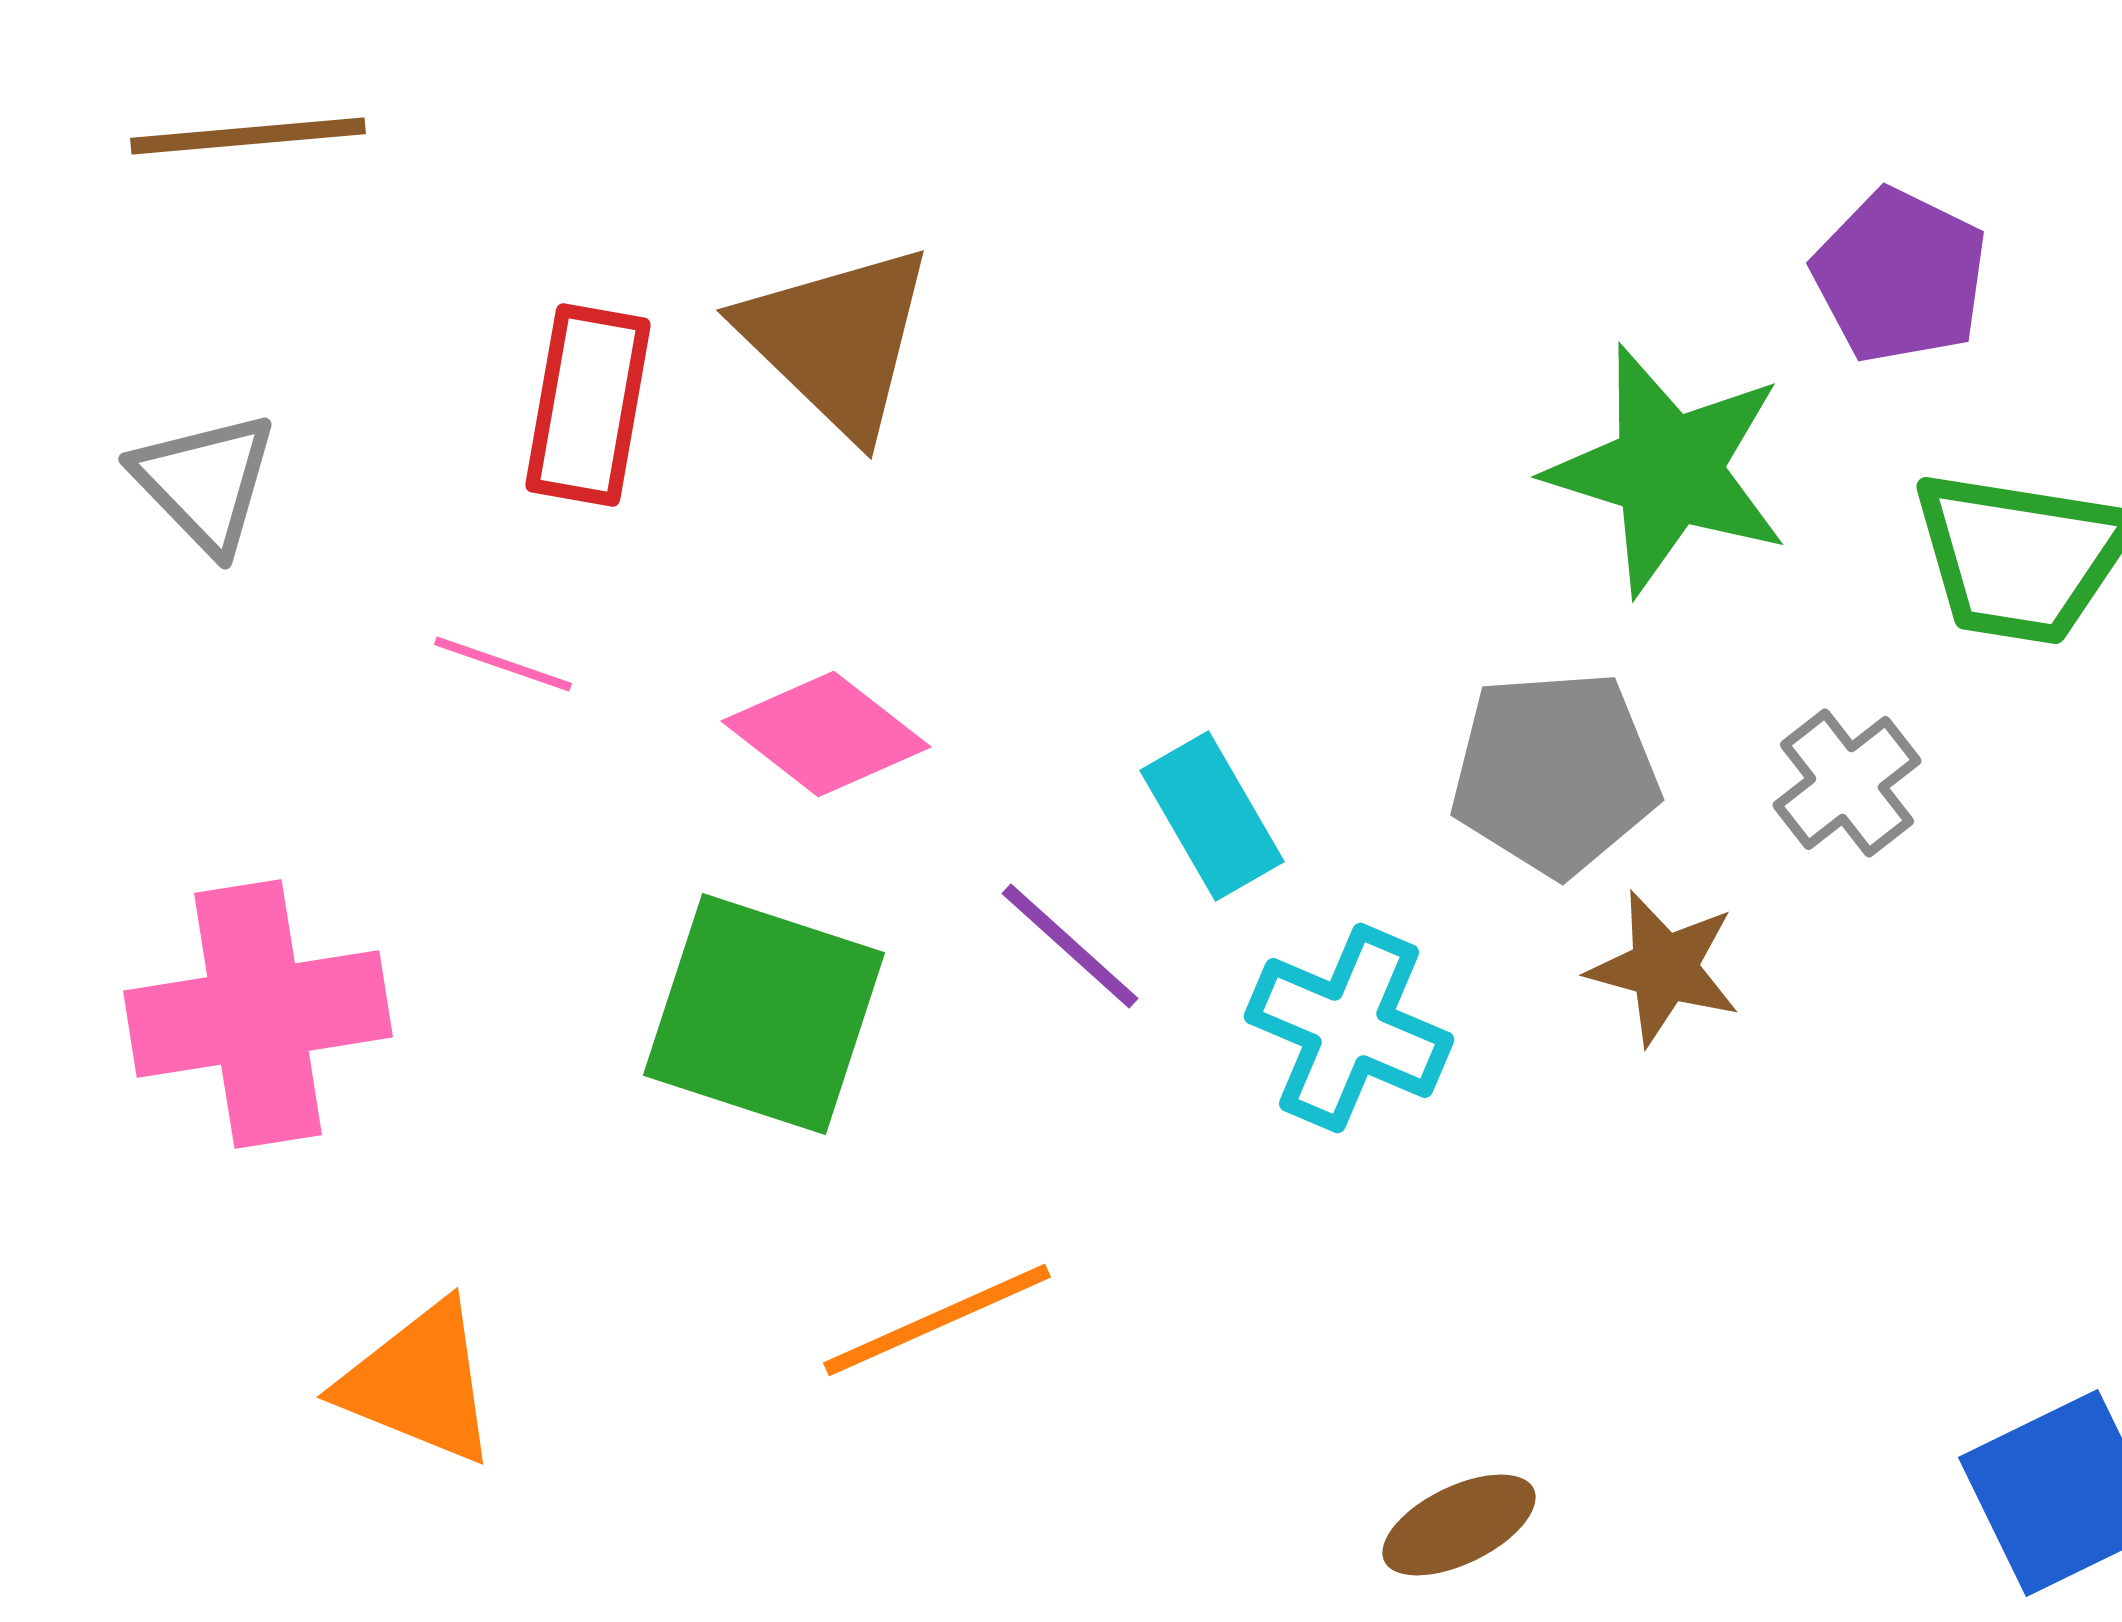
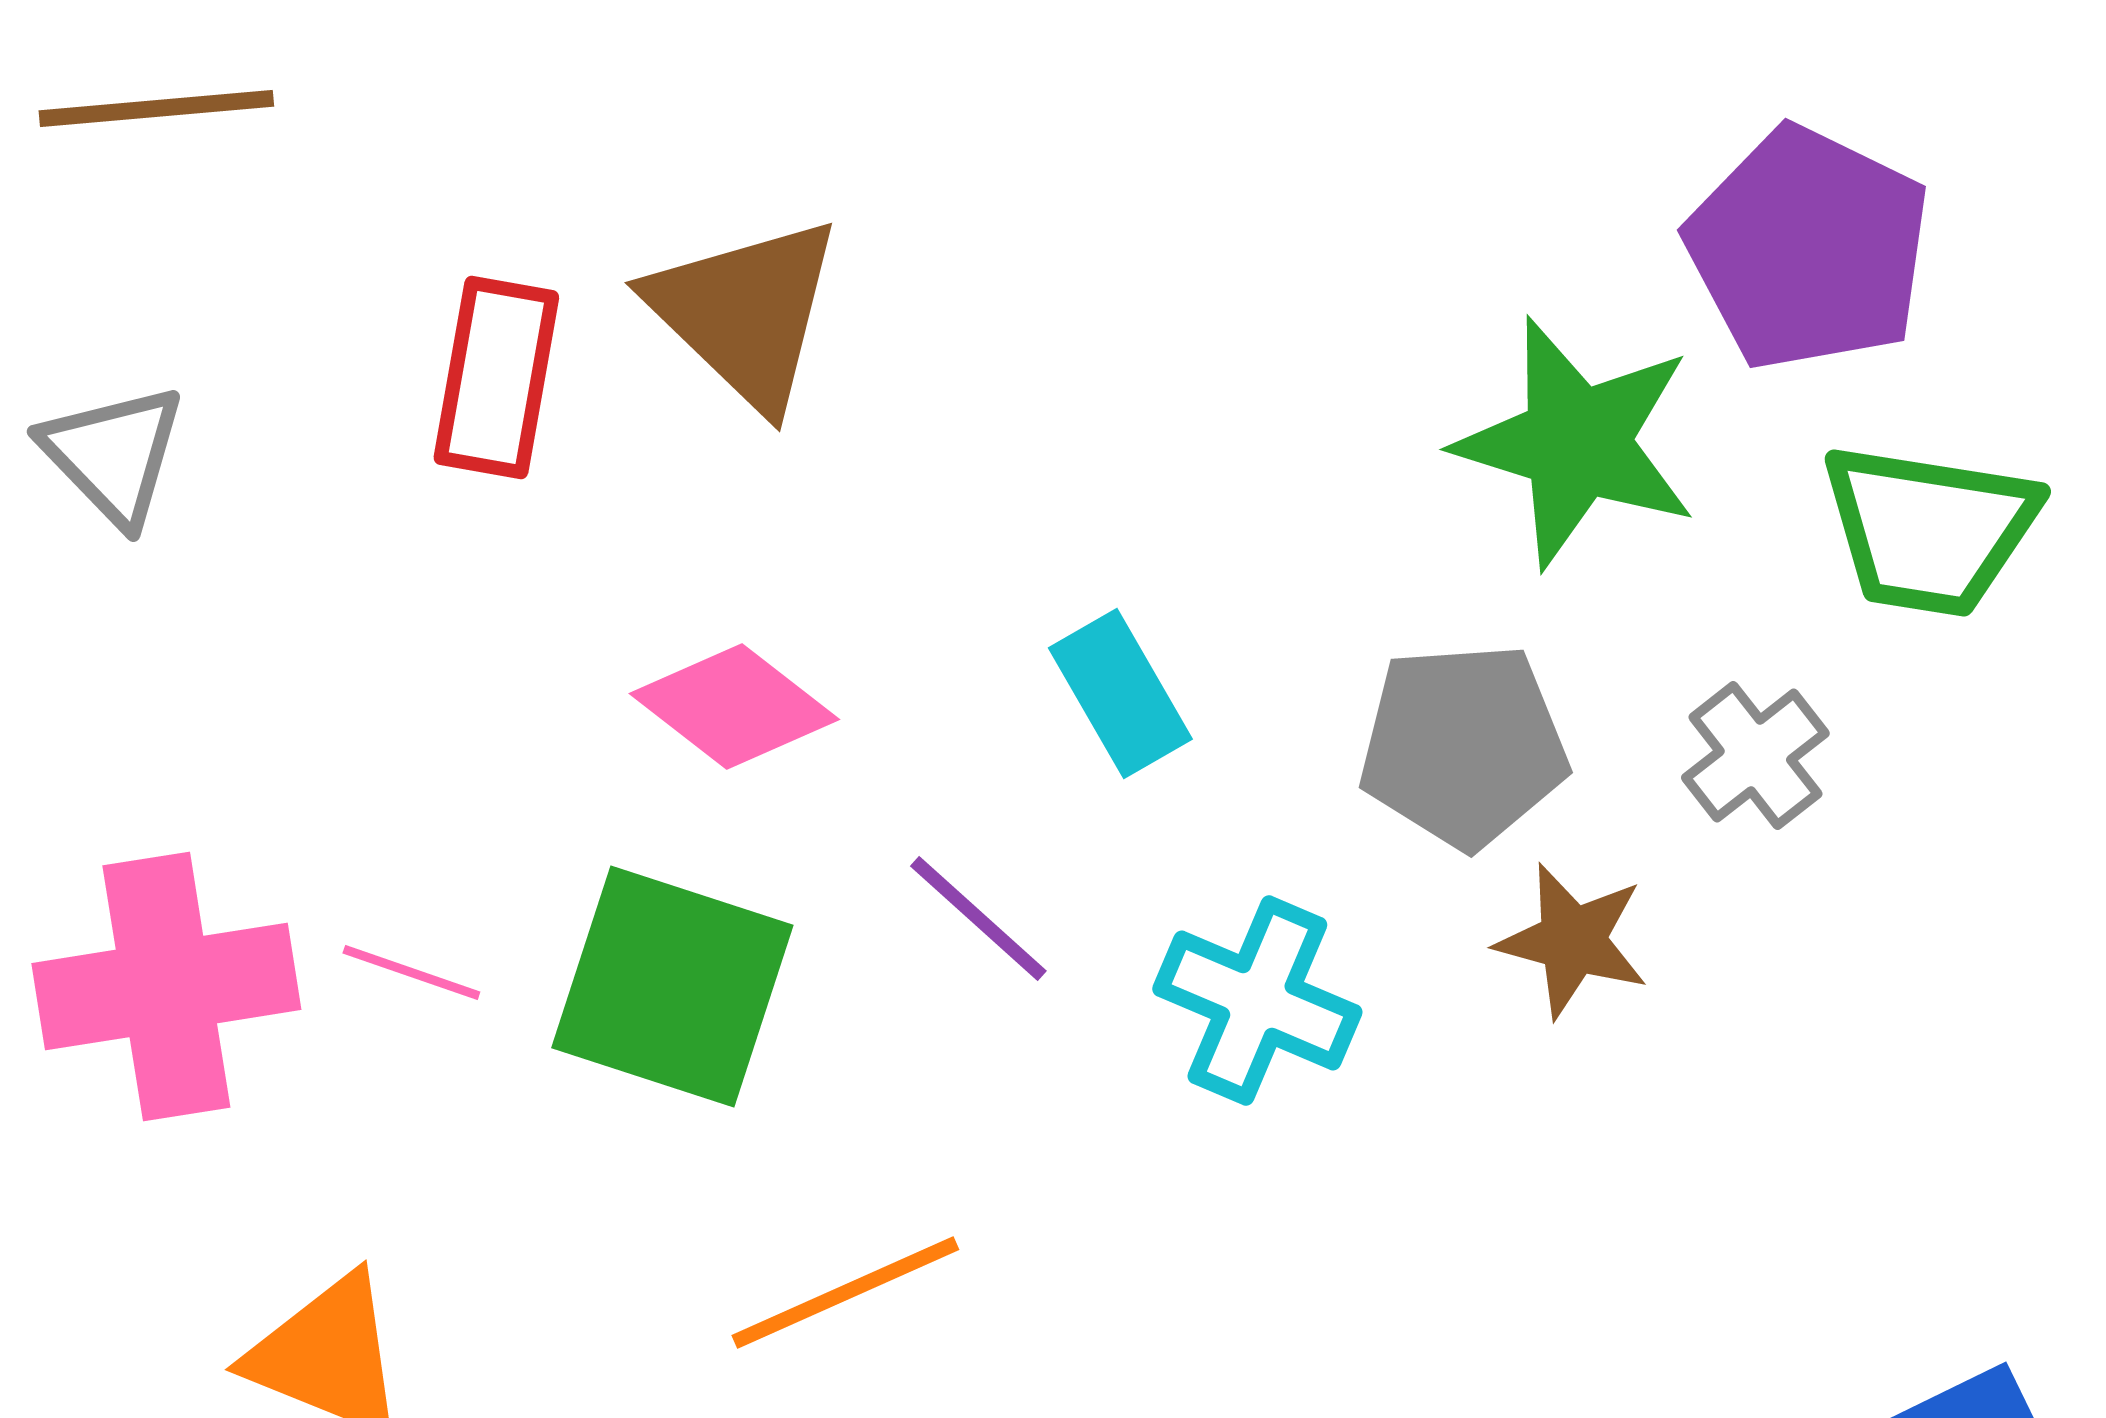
purple pentagon: (1900, 276) -> (1808, 248), size x1.4
pink line: (503, 664) -> (411, 972), moved
cyan rectangle: (1212, 816) -> (1120, 694), moved

